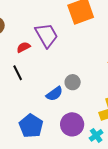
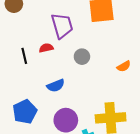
red semicircle: (23, 47) -> (46, 48), moved
gray circle: (73, 82) -> (82, 57), moved

